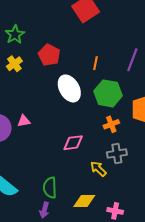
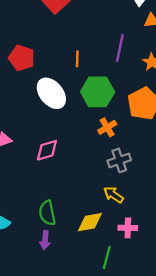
pink diamond: (73, 143) -> (47, 150), moved
yellow arrow: (98, 169) -> (113, 195), moved

